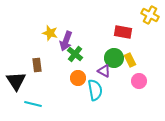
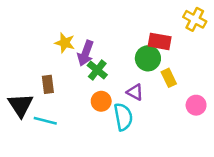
green circle: (114, 58) -> (148, 58), moved
pink circle: (139, 81) -> (196, 105), moved
cyan line: (33, 104) -> (45, 121), moved

